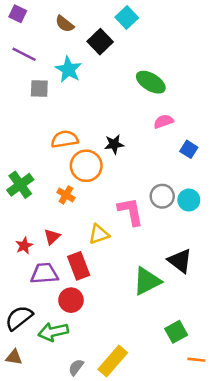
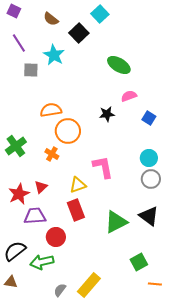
purple line: (24, 54) -> (19, 43), turned 30
black star: (114, 144) -> (107, 114), moved
gray circle: (162, 196) -> (151, 179), moved
red star: (24, 246) -> (19, 194), size x1.5
black triangle: (180, 261) -> (149, 216), moved
red rectangle: (79, 266) -> (76, 210), moved

